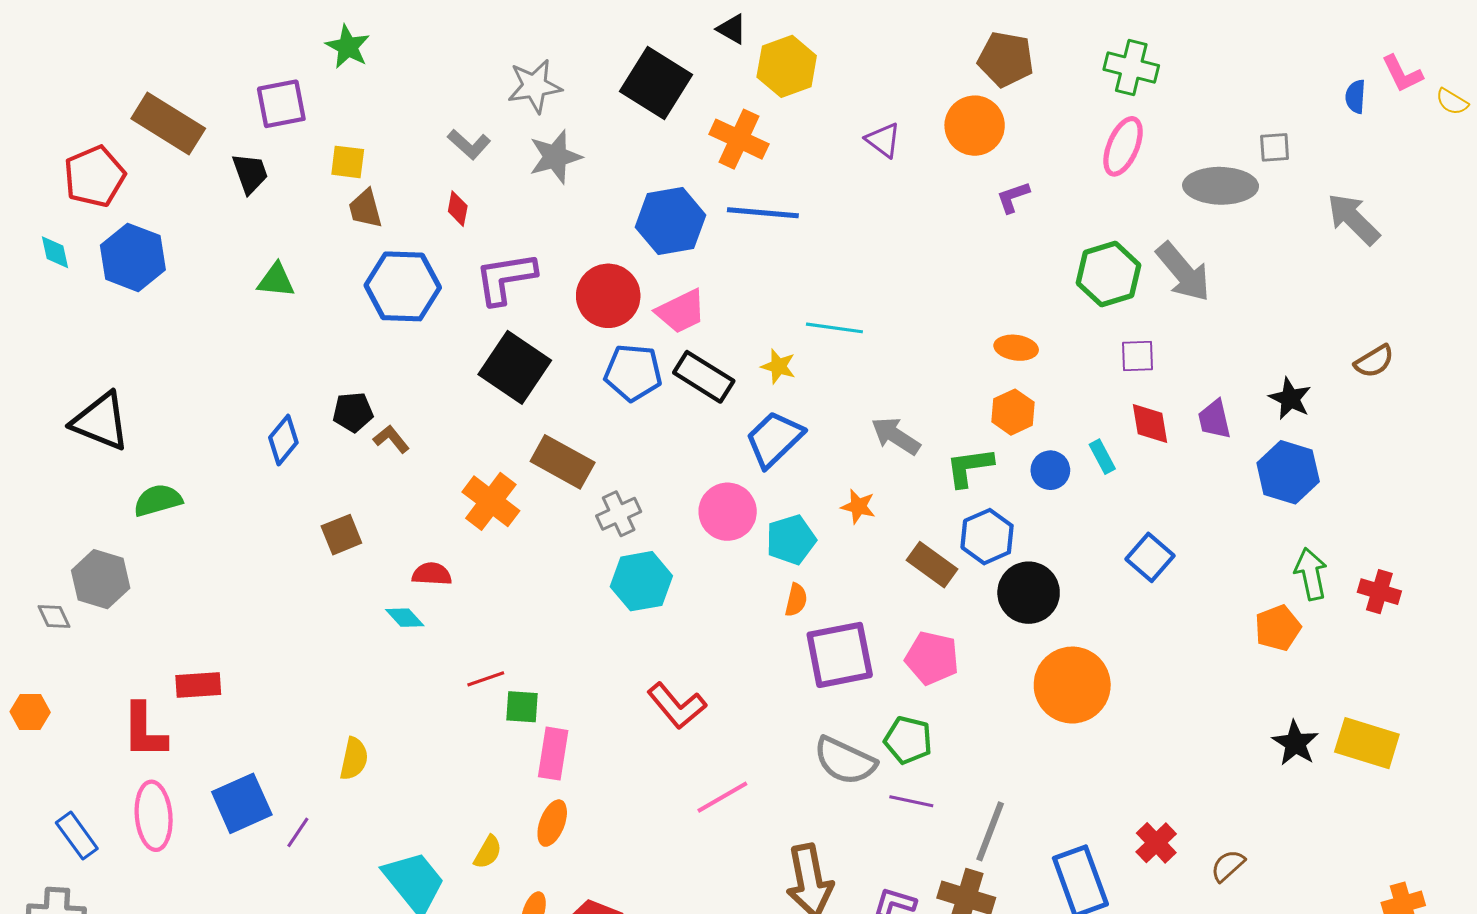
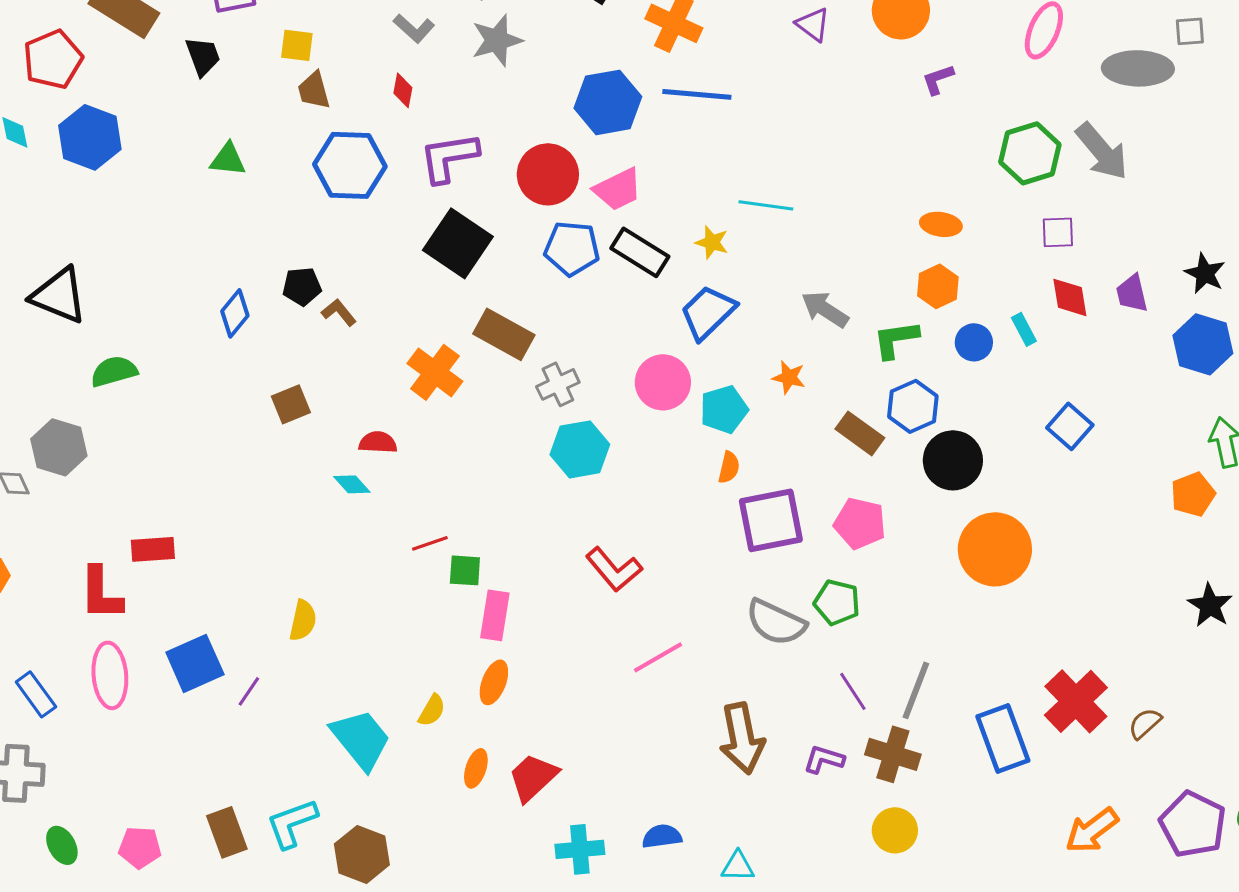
purple line: (911, 801) -> (853, 691), moved, turned 45
red cross: (1156, 843) -> (1076, 701), size x1.6

